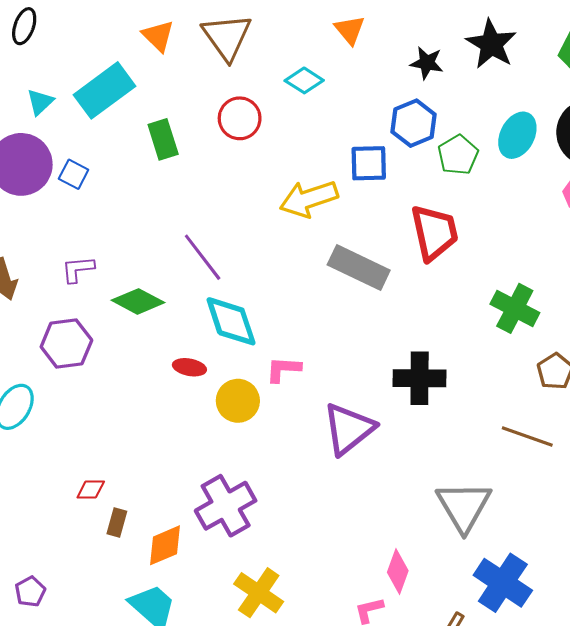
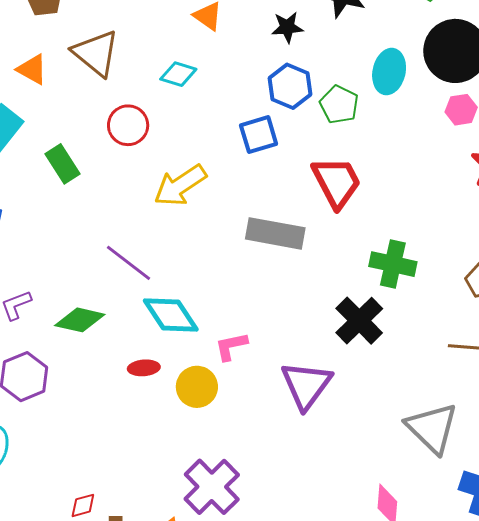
yellow arrow: (309, 199) -> (180, 185), moved
green cross: (515, 308) -> (393, 264), moved
black cross: (420, 378) -> (359, 321), turned -30

